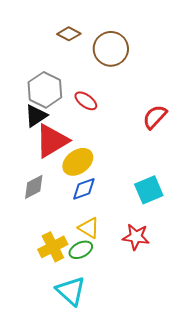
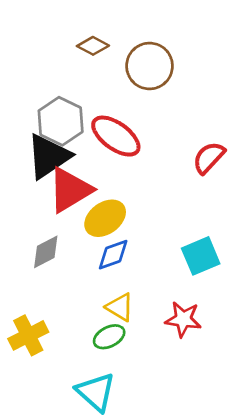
red ellipse: (86, 101) -> (116, 136), size x1.6
black triangle: (36, 116) -> (48, 156), size x1.5
yellow cross: (53, 247) -> (28, 335), moved

